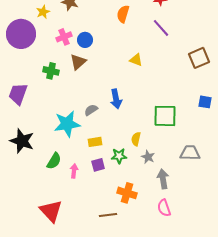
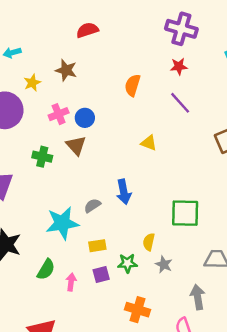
brown triangle: (78, 62) -> (76, 145), turned -30
gray arrow: (163, 179) -> (198, 297), moved

